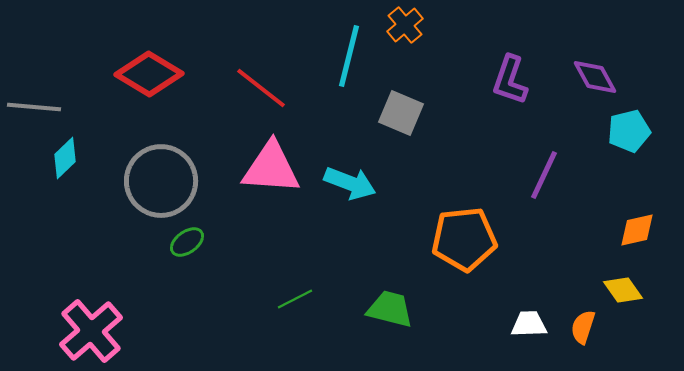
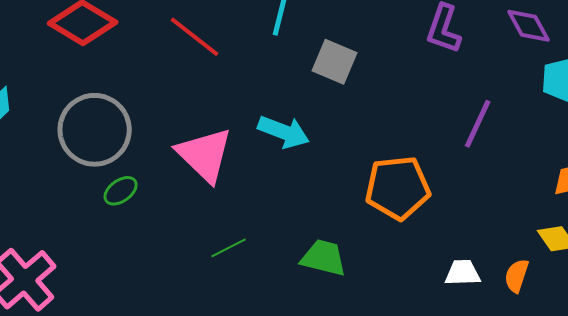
pink triangle: (271, 168) -> (205, 155), moved, turned 40

